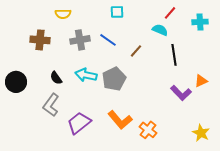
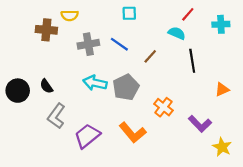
brown cross: (40, 40) -> (46, 30), moved
black semicircle: (56, 78) -> (46, 86), moved
purple L-shape: (181, 93) -> (200, 124), moved
orange cross: (148, 130) -> (163, 107), moved

